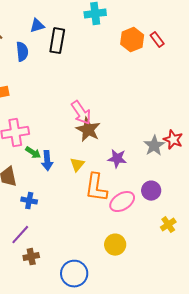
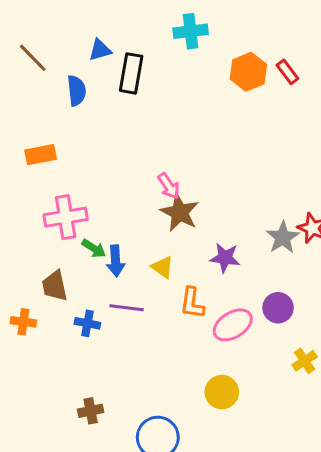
pink arrow: (81, 113) -> (169, 186), size x0.7
yellow triangle: (77, 165) -> (162, 267), turned -35
orange L-shape: (96, 188) -> (192, 303), size x0.7
purple line: (20, 235) -> (127, 308), moved, turned 55

